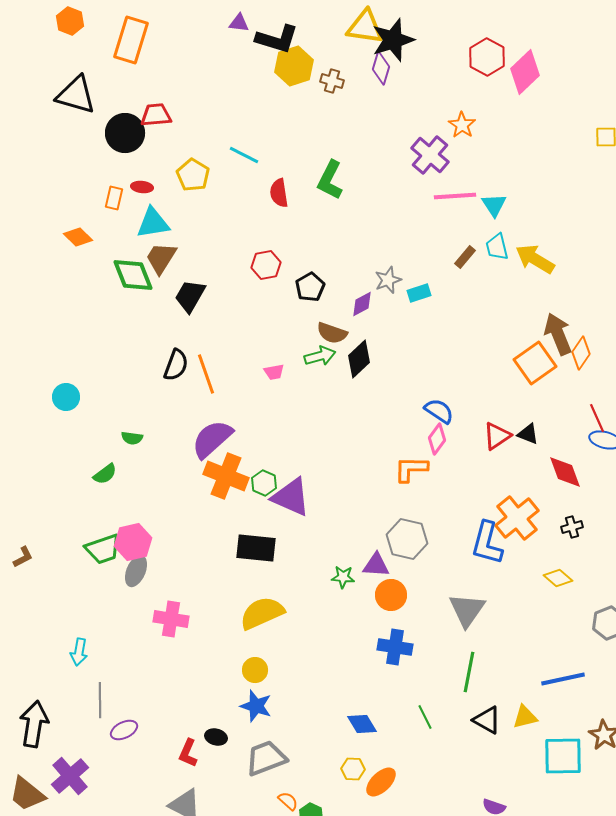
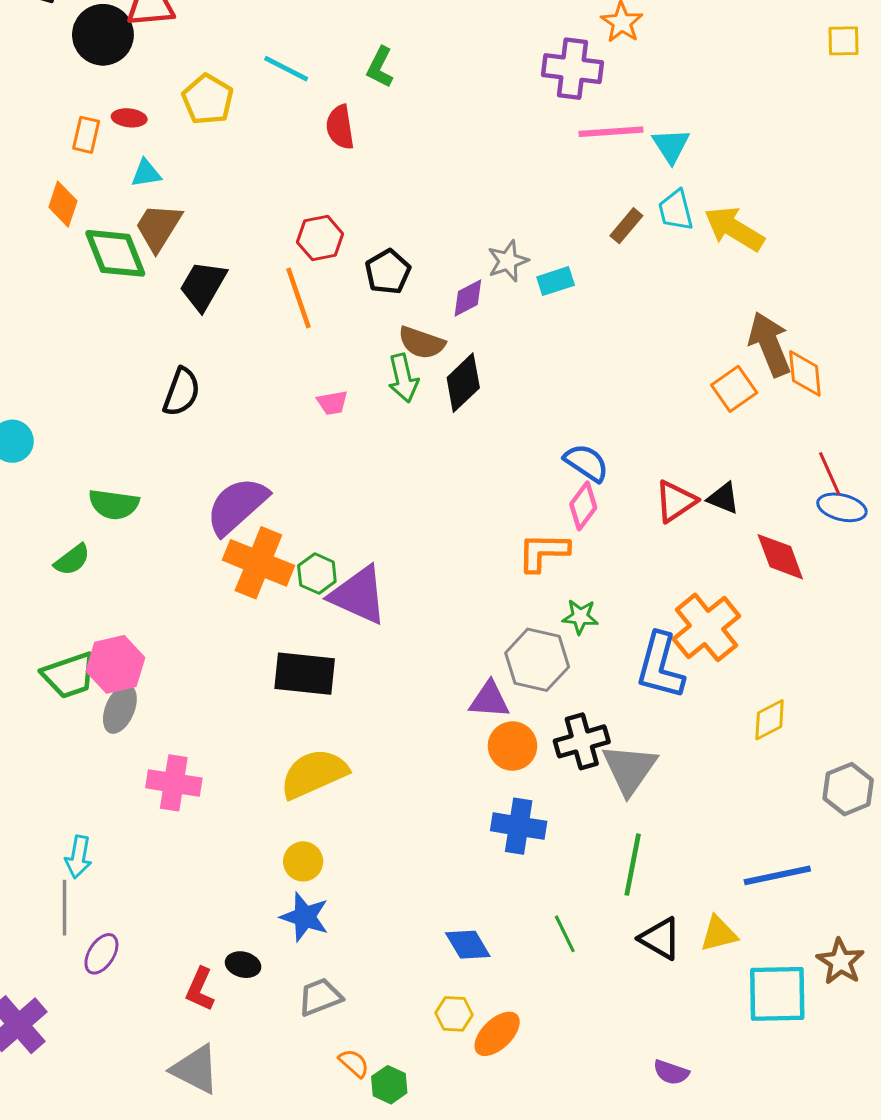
purple cross: (430, 155) -> (573, 69), turned -33
green L-shape: (330, 180) -> (380, 67), moved, size x0.7
cyan triangle: (153, 223) -> (146, 173), size x0.6
orange diamond: (78, 237) -> (63, 204), moved, turned 64
orange diamond: (581, 353) -> (805, 373), turned -40
green arrow: (320, 356) -> (403, 378), turned 92
orange square: (535, 363) -> (734, 389), size x0.7
orange line: (206, 374) -> (298, 298), moved
green semicircle: (132, 438) -> (114, 504), size x1.5
black cross: (572, 527) -> (582, 741), moved, size x1.6
green star: (343, 577) -> (580, 617), moved
yellow diamond: (558, 578) -> (770, 720), turned -68
cyan arrow: (79, 652) -> (78, 857), moved
purple ellipse: (124, 730) -> (101, 954), turned -32
gray trapezoid: (266, 758) -> (320, 997), size x0.7

